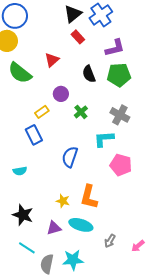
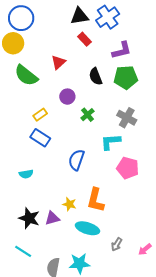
black triangle: (73, 14) -> (79, 16), turned 30
yellow rectangle: (42, 112) -> (40, 115), moved
blue rectangle: (34, 135) -> (40, 138), turned -30
purple triangle: (54, 228) -> (52, 218), moved
cyan line: (27, 248) -> (23, 251), moved

